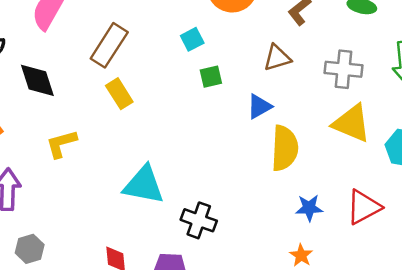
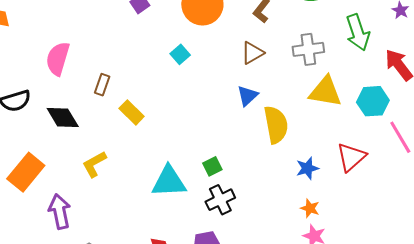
brown rectangle: (109, 45) -> (102, 85), moved, size x0.6
green square: (211, 77) -> (212, 166), moved
black cross: (199, 220) -> (220, 200), turned -32

